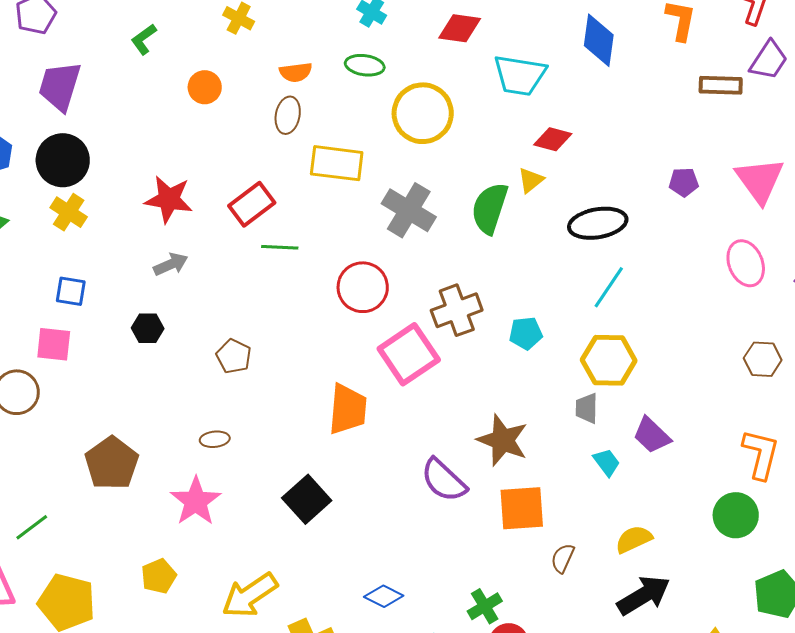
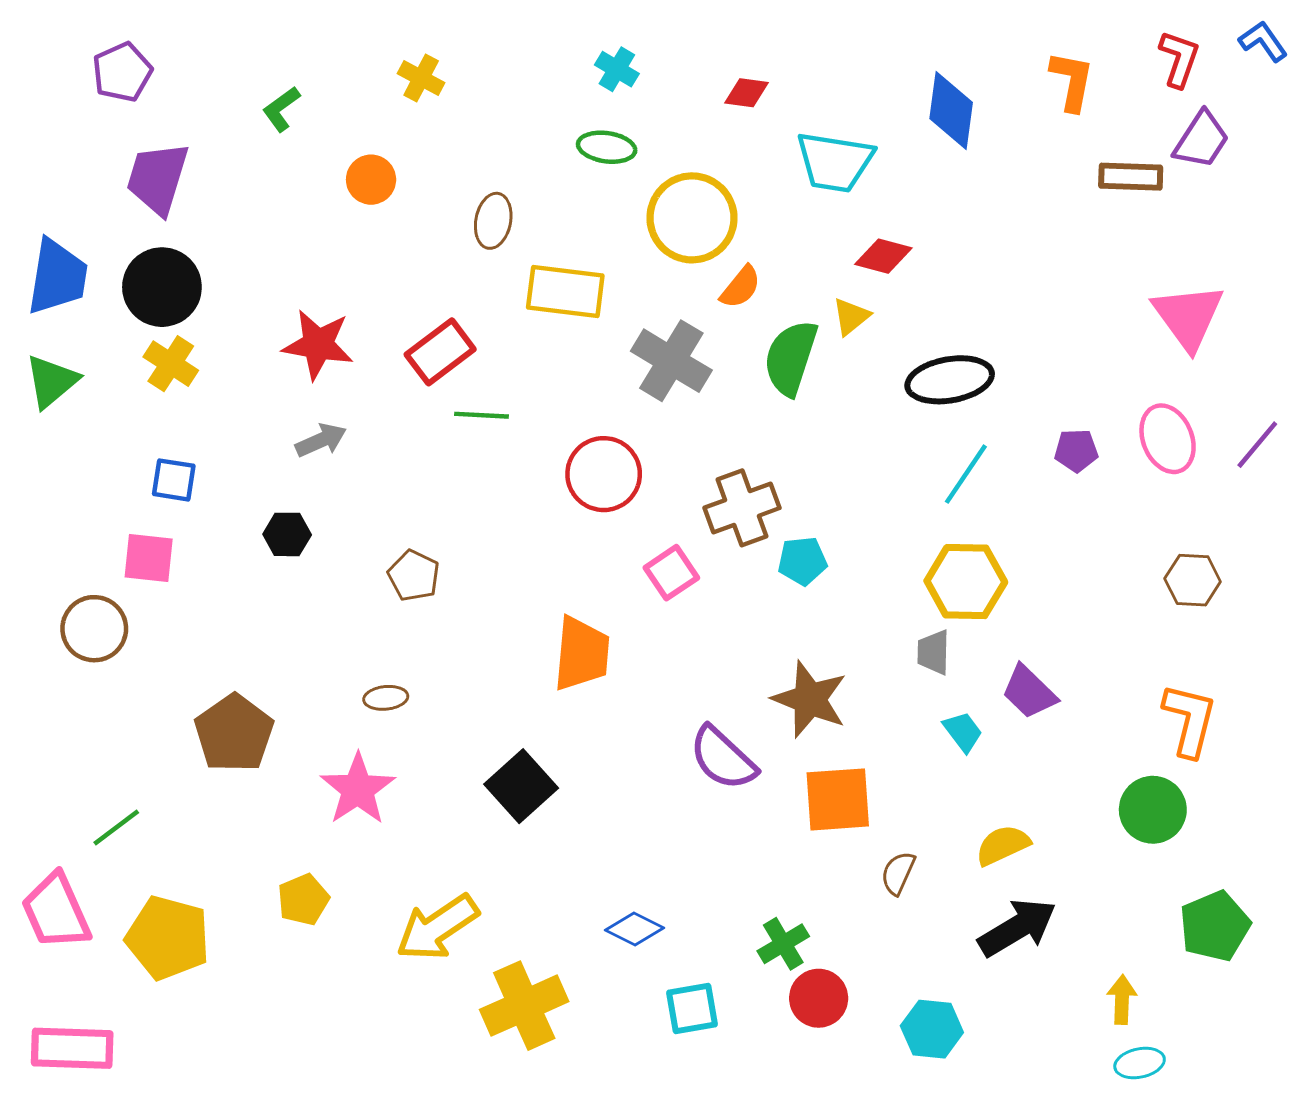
red diamond: (460, 28) -> (746, 93), size x0.7
orange semicircle: (296, 72) -> (741, 287), moved, turned -44
purple pentagon: (684, 182) -> (1076, 451), moved
cyan pentagon: (526, 333) -> (802, 561), moved
pink square: (409, 354) -> (671, 573), size x0.6

